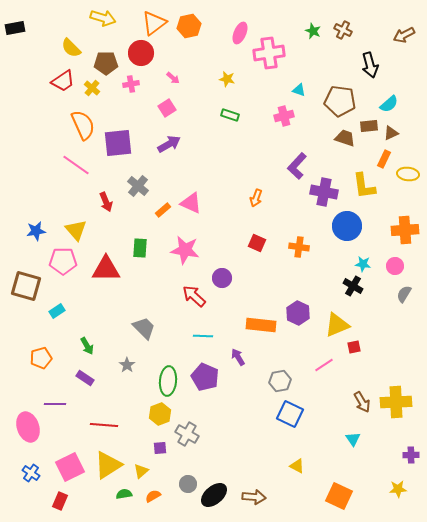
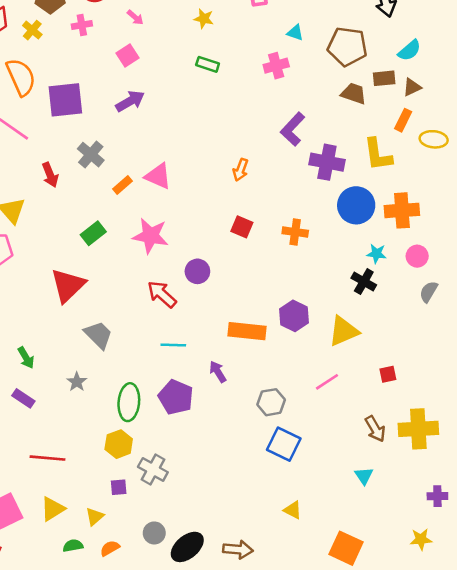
orange cross: (405, 230) -> (402, 210), moved
green rectangle: (140, 248) -> (93, 233), turned 48
red triangle: (106, 269) -> (68, 285), moved, turned -44
red square: (354, 347) -> (388, 374), moved
yellow triangle: (108, 465) -> (53, 509), size x0.7

